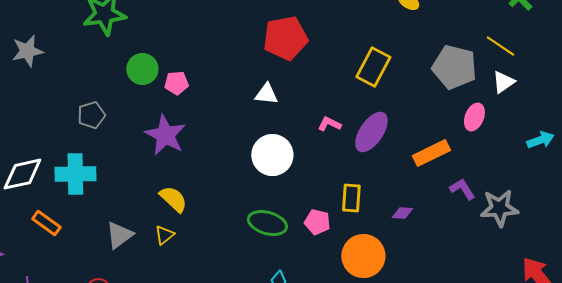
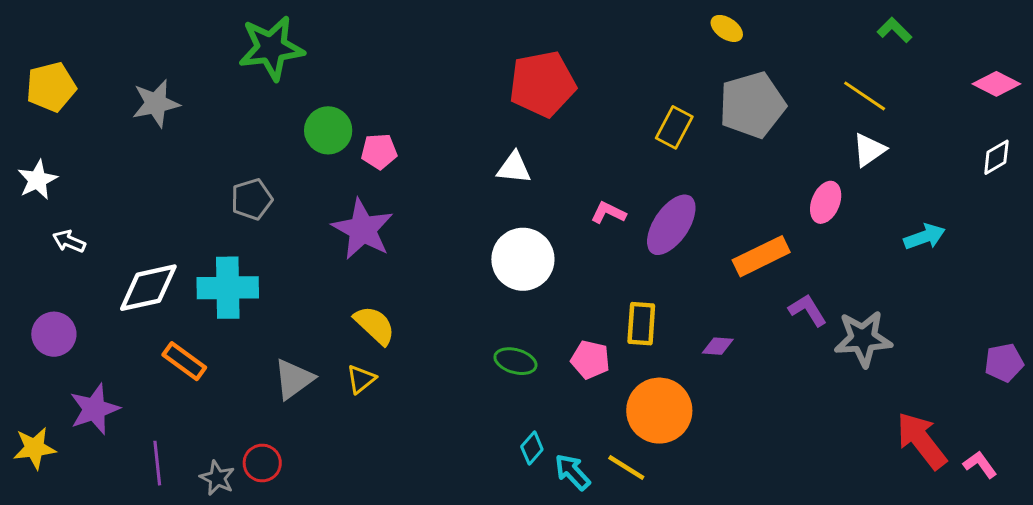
yellow rectangle: (373, 67) -> (674, 127), size x0.7
gray pentagon: (454, 67) -> (752, 105), moved, turned -30
green ellipse: (267, 223) -> (515, 361), size x0.7

